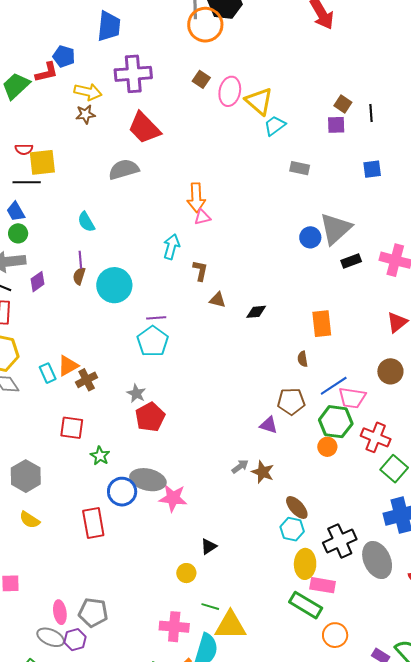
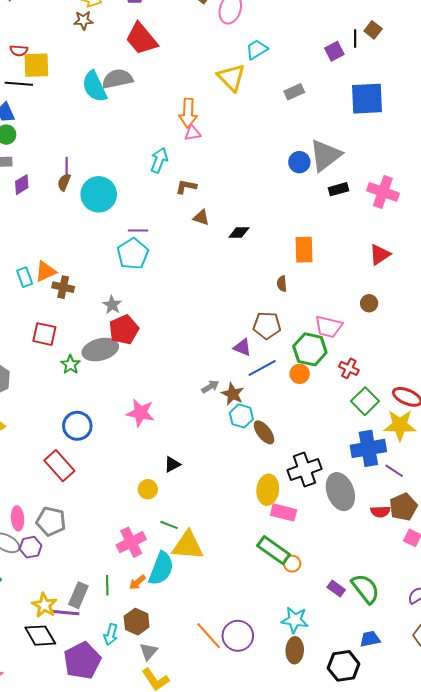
yellow triangle: (259, 101) -> (231, 77), moved
brown square: (343, 104) -> (373, 30), moved
black line: (371, 113) -> (355, 39), moved
purple square: (336, 125) -> (334, 51), turned -30
cyan trapezoid: (275, 126) -> (257, 50), moved
gray rectangle: (300, 168) -> (294, 92), turned -42
blue square: (372, 169) -> (367, 99), size x1.8
cyan semicircle: (86, 222) -> (94, 87), moved, size x1.5
brown L-shape: (200, 271) -> (186, 187), turned -95
brown circle: (390, 371) -> (369, 303), size x0.7
brown cross: (87, 380) -> (63, 287), turned 35
blue line: (334, 386) -> (262, 368), moved
red cross: (376, 437) -> (349, 368), size x0.7
gray ellipse: (148, 480) -> (100, 350), moved, turned -32
blue circle: (122, 492) -> (77, 426), moved
red rectangle: (93, 523) -> (59, 466), moved, turned -36
cyan hexagon: (292, 529) -> (241, 416), moved
green rectangle: (306, 605) -> (274, 550), moved
pink cross: (174, 627) -> (131, 542), turned -36
orange circle: (335, 635) -> (292, 564), size x0.7

